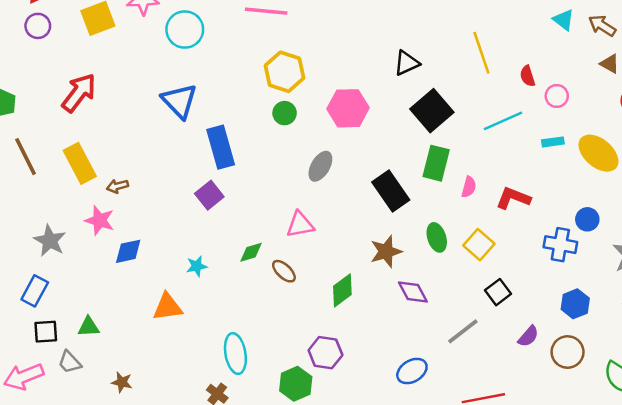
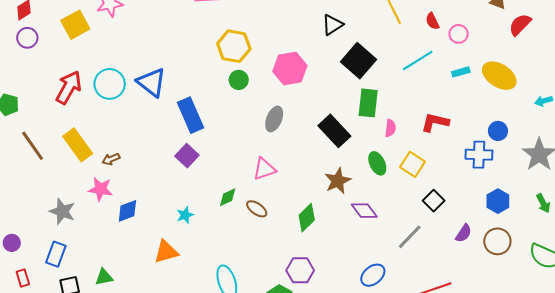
cyan circle: (185, 30) -> (110, 84), moved
pink semicircle: (469, 187) -> (390, 128), moved

